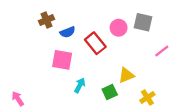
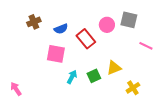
brown cross: (47, 20) -> (34, 22), moved
pink line: (162, 51) -> (146, 46), turned 64
green square: (110, 92) -> (94, 76), moved

